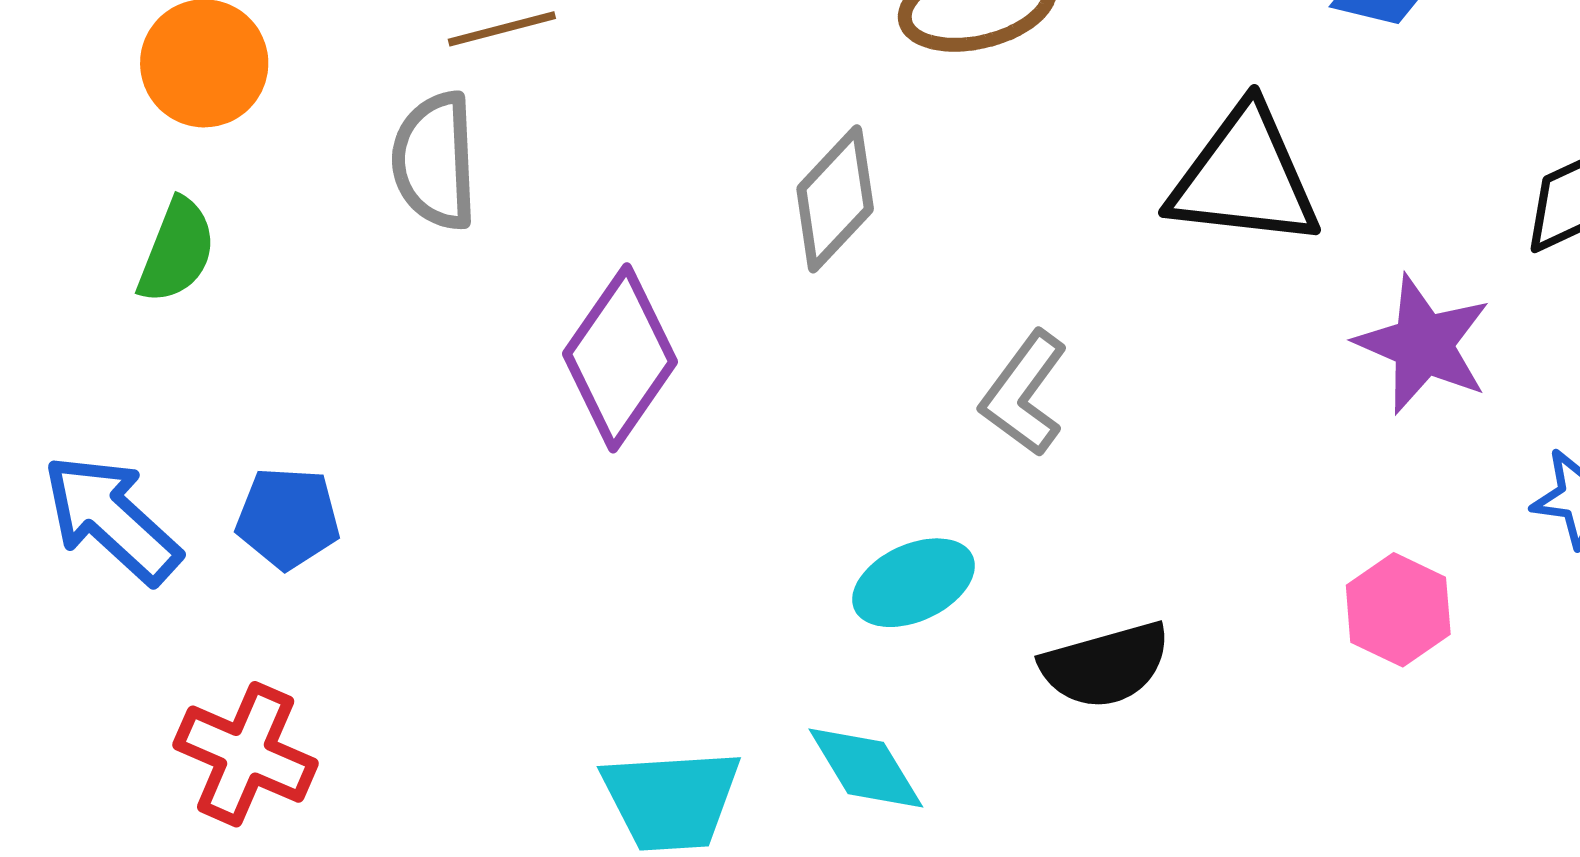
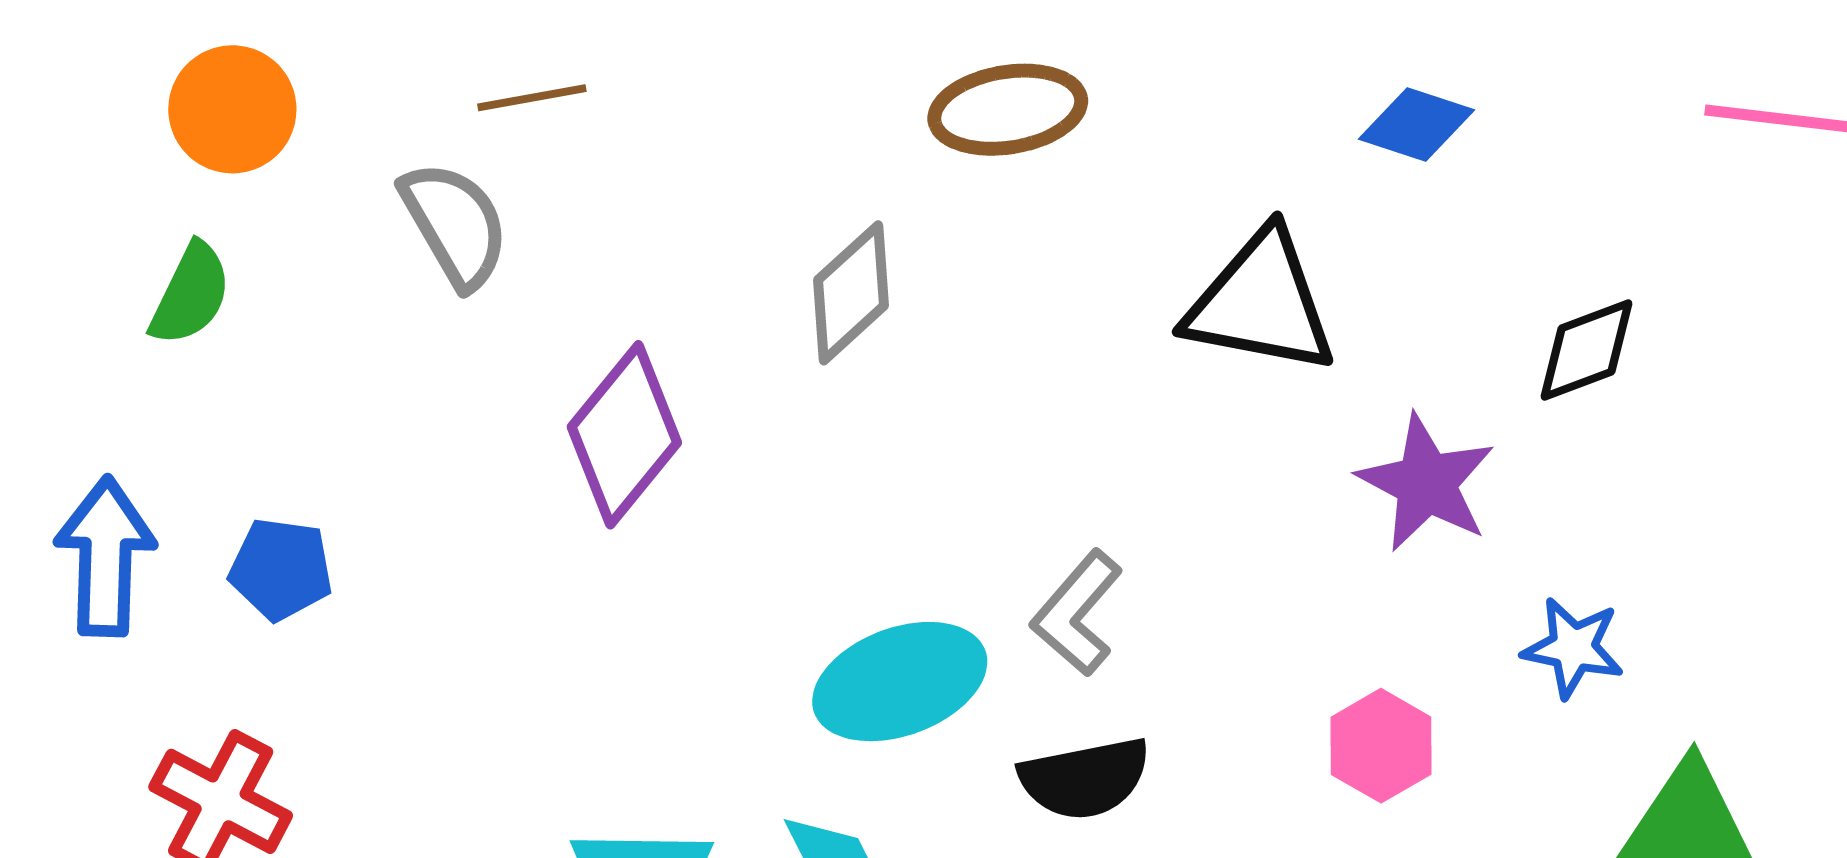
gray semicircle: (435, 161) -> (455, 224), turned 148
gray L-shape: (1024, 393) -> (1077, 613), moved
blue arrow: (112, 519) -> (105, 557), turned 45
cyan ellipse: (914, 583) -> (900, 682), size x1.4

